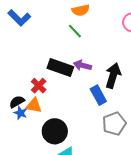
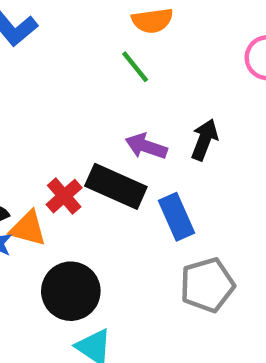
black rectangle: (60, 67) -> (116, 186), moved
black arrow: (113, 76) -> (204, 140), moved, size x0.7
red cross: (39, 86) -> (64, 196), moved

